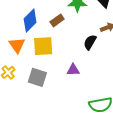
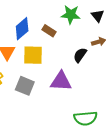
brown rectangle: (57, 20) -> (49, 31), turned 64
purple triangle: (73, 70) -> (61, 81), size x1.6

